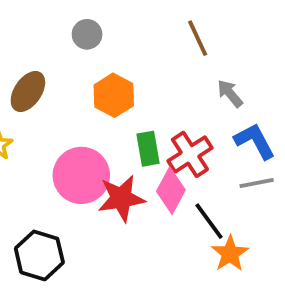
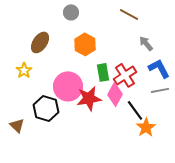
brown line: (198, 38) -> (129, 14), turned -36
black hexagon: (39, 255) -> (46, 108), moved

